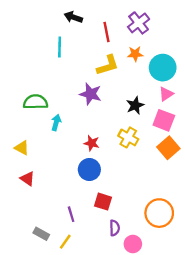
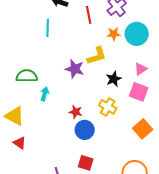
yellow L-shape: (108, 65) -> (97, 56), moved
cyan circle: (163, 68) -> (137, 34), moved
yellow triangle: (22, 148) -> (15, 116), size x1.5
orange square: (168, 148) -> (143, 129), moved
blue circle: (89, 170) -> (85, 130), moved

